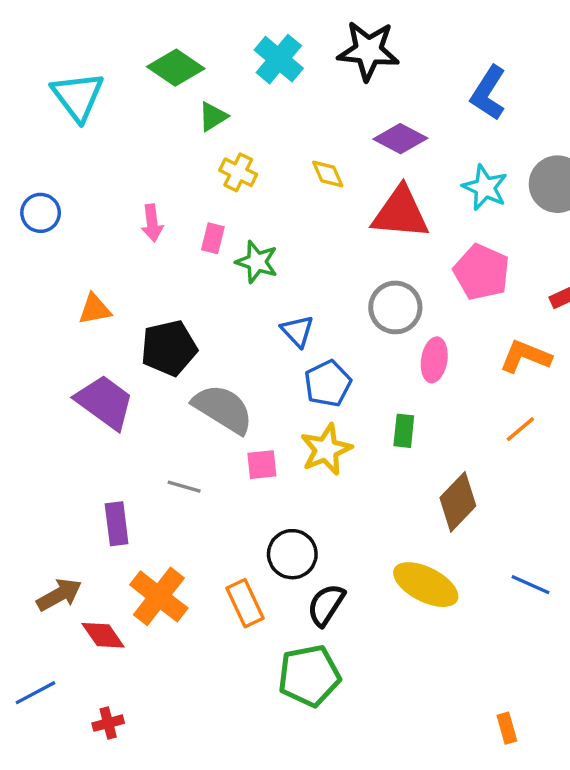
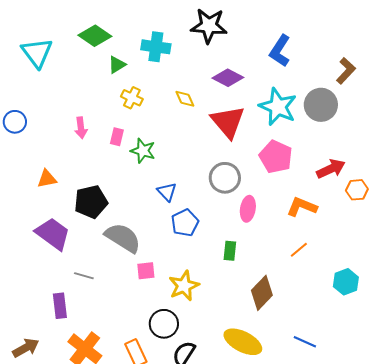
cyan cross: (279, 59) -> (156, 47), moved, turned -32
cyan star: (485, 188) -> (278, 107), size x1.4
red triangle: (400, 213) -> (228, 122), turned 45
yellow star: (326, 449) -> (184, 286), moved
gray line: (184, 487) -> (84, 276), moved

